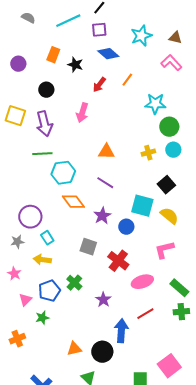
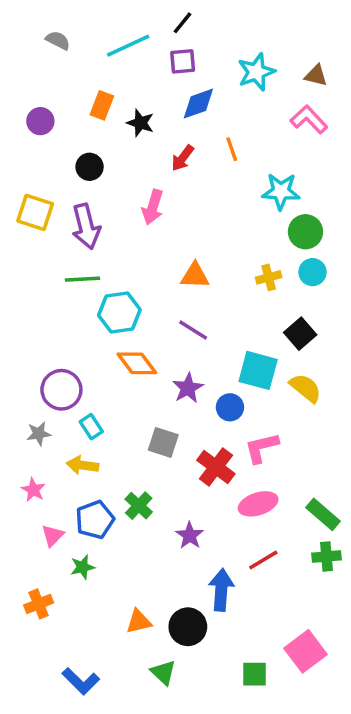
blue diamond: (108, 54) -> (198, 104), turned -60
orange line: (127, 80) -> (232, 149), turned -56
pink L-shape: (164, 250) -> (262, 448), moved

